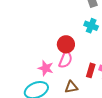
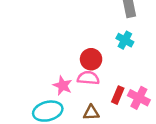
pink semicircle: (66, 60) -> (88, 78), turned -114

